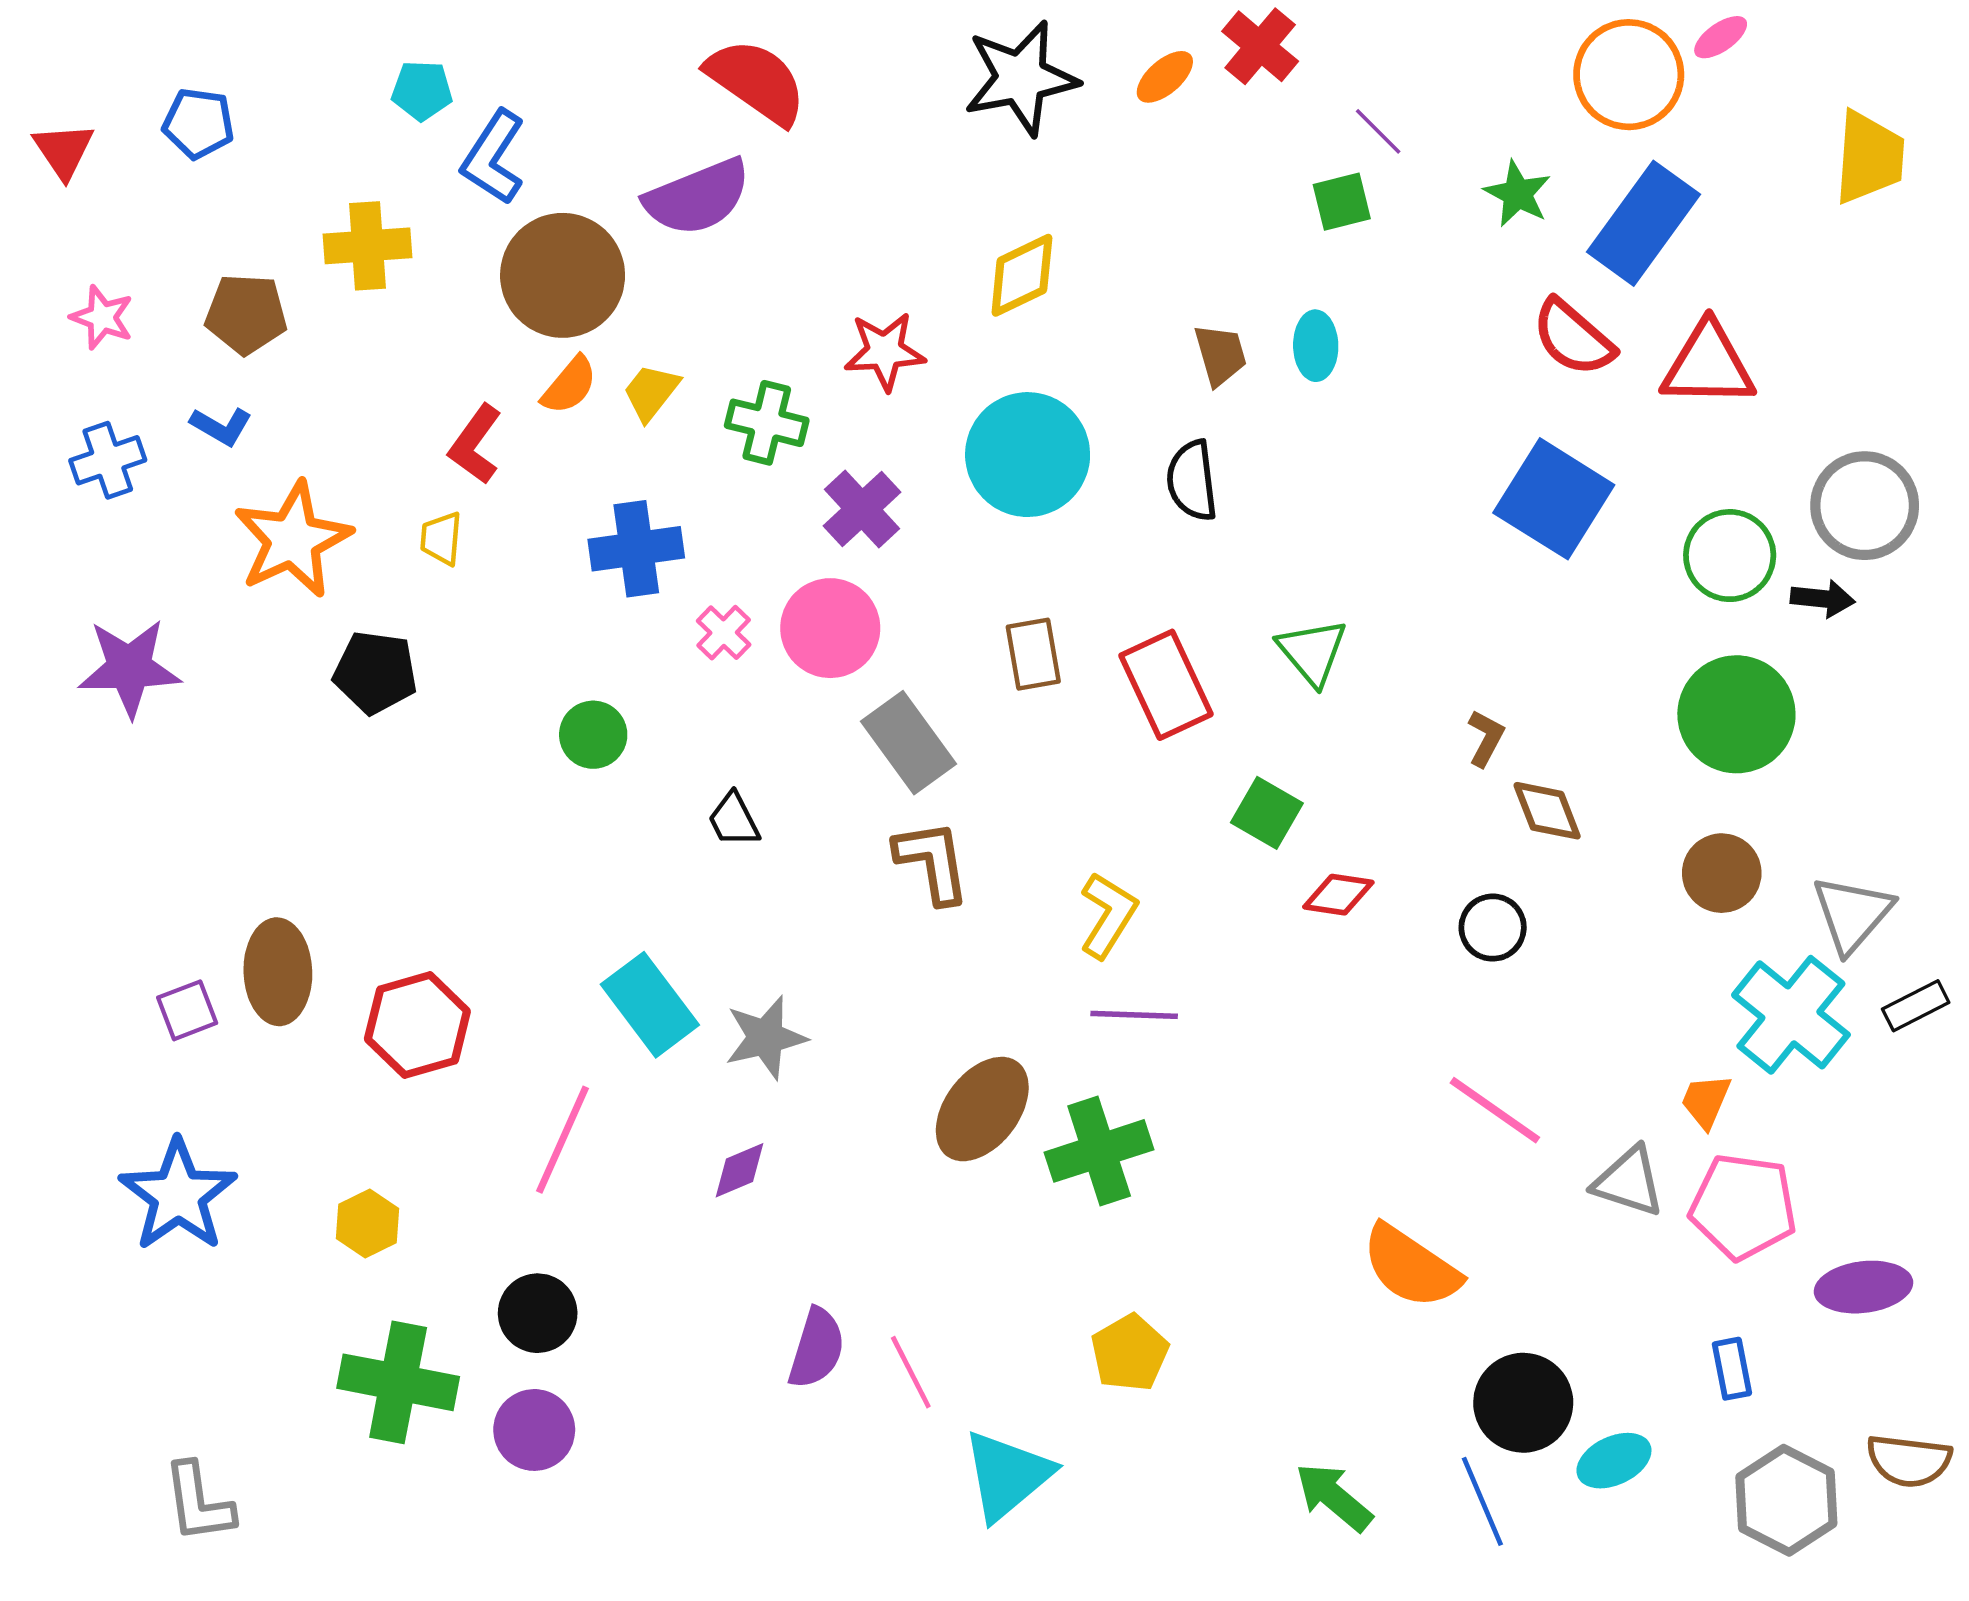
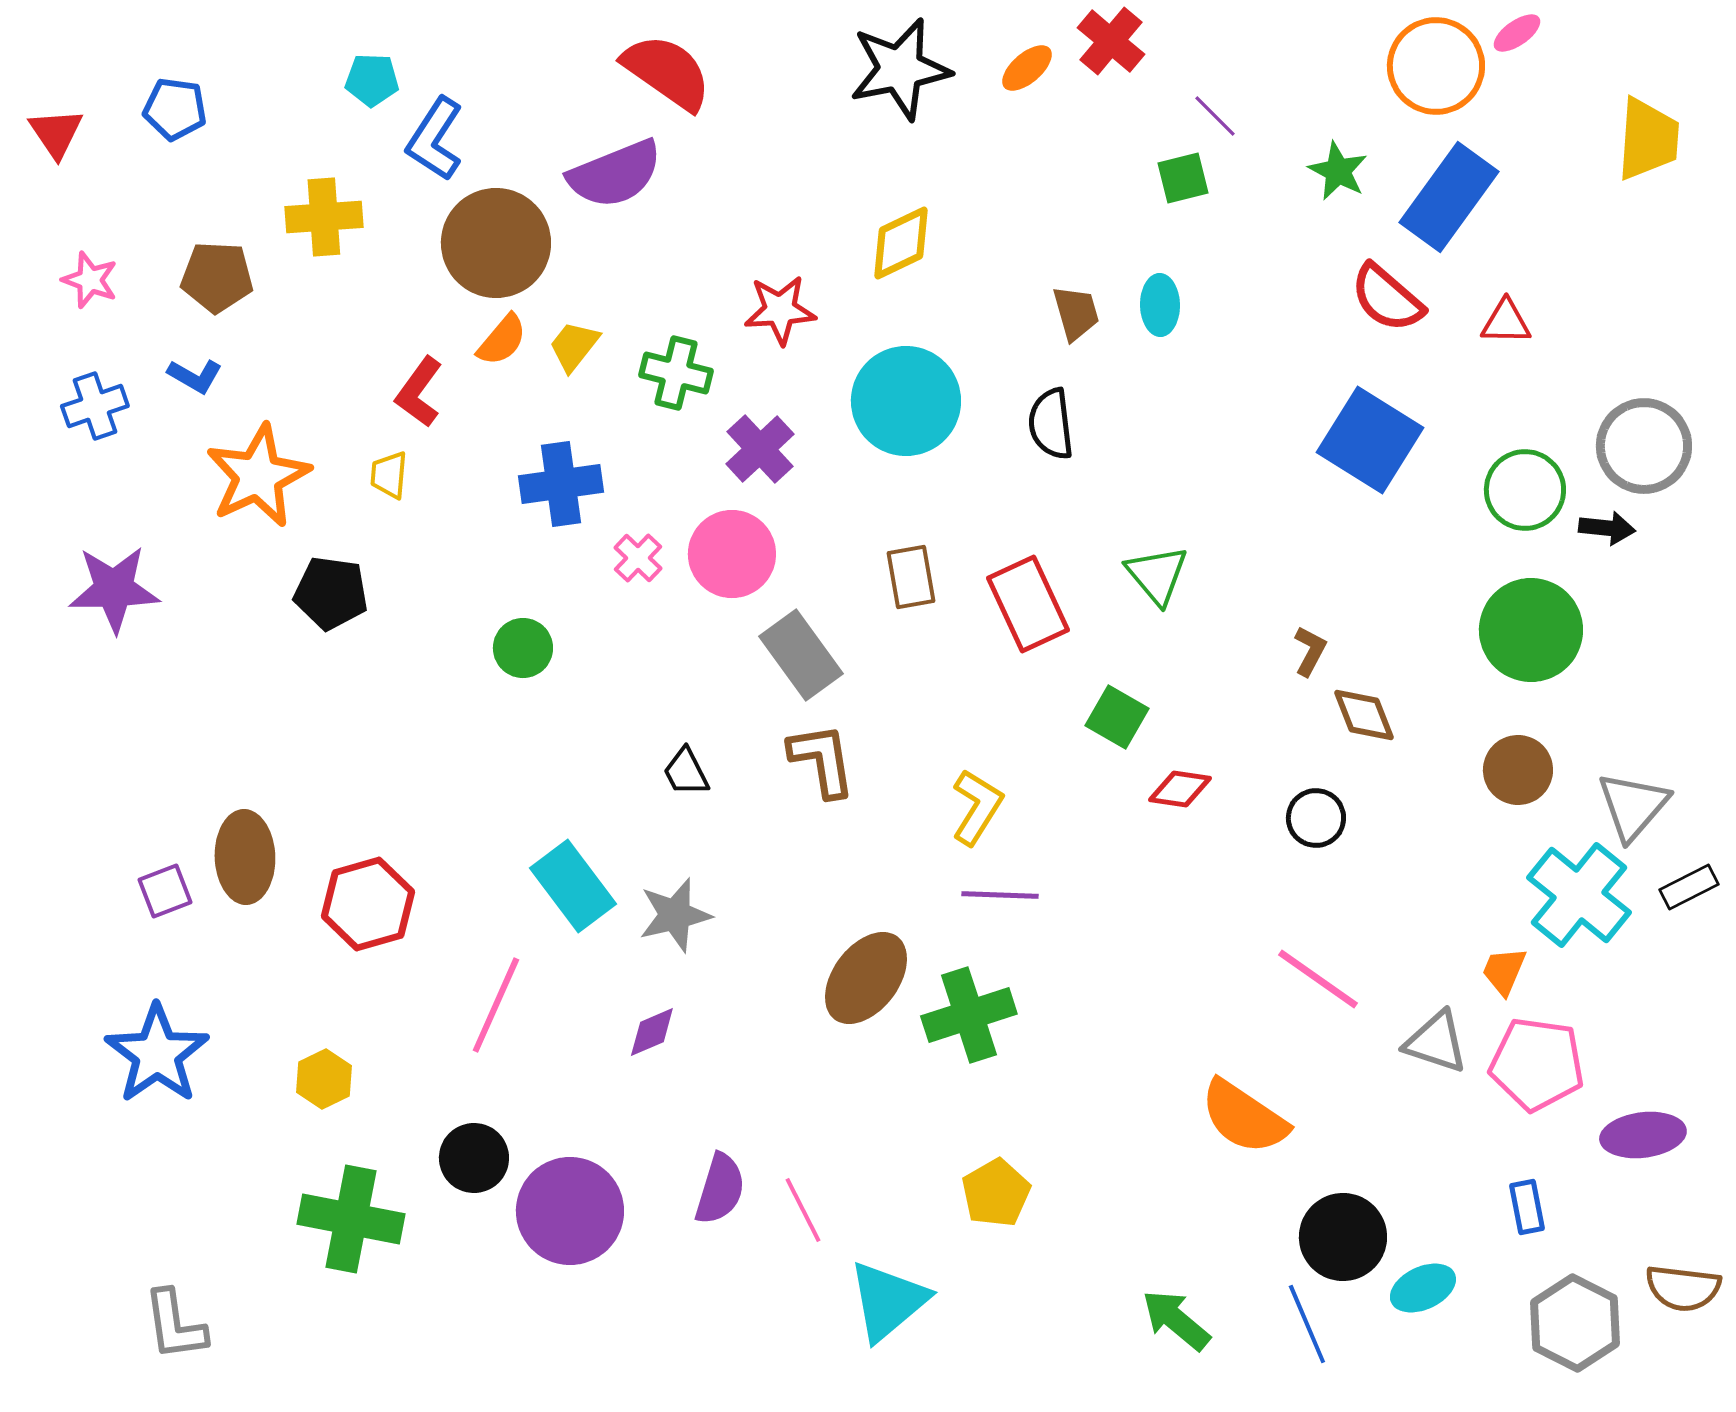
red triangle: (1708, 365) -> (1506, 322), size x0.6
black trapezoid: (734, 820) -> (686, 772), moved
purple circle: (534, 1430) -> (570, 1211), moved, size x1.5

